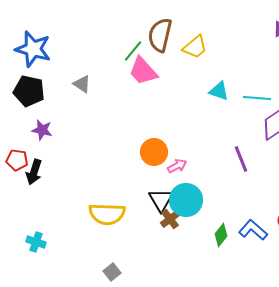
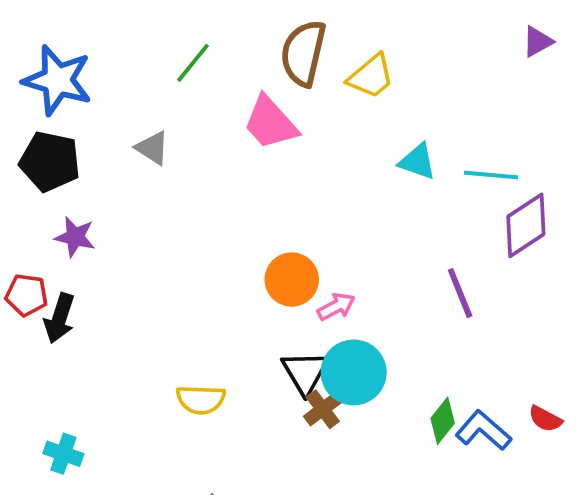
green line: (133, 51) -> (193, 63), moved
yellow semicircle: (107, 214) -> (201, 400), size x0.7
green diamond: (221, 235) -> (443, 421), moved

